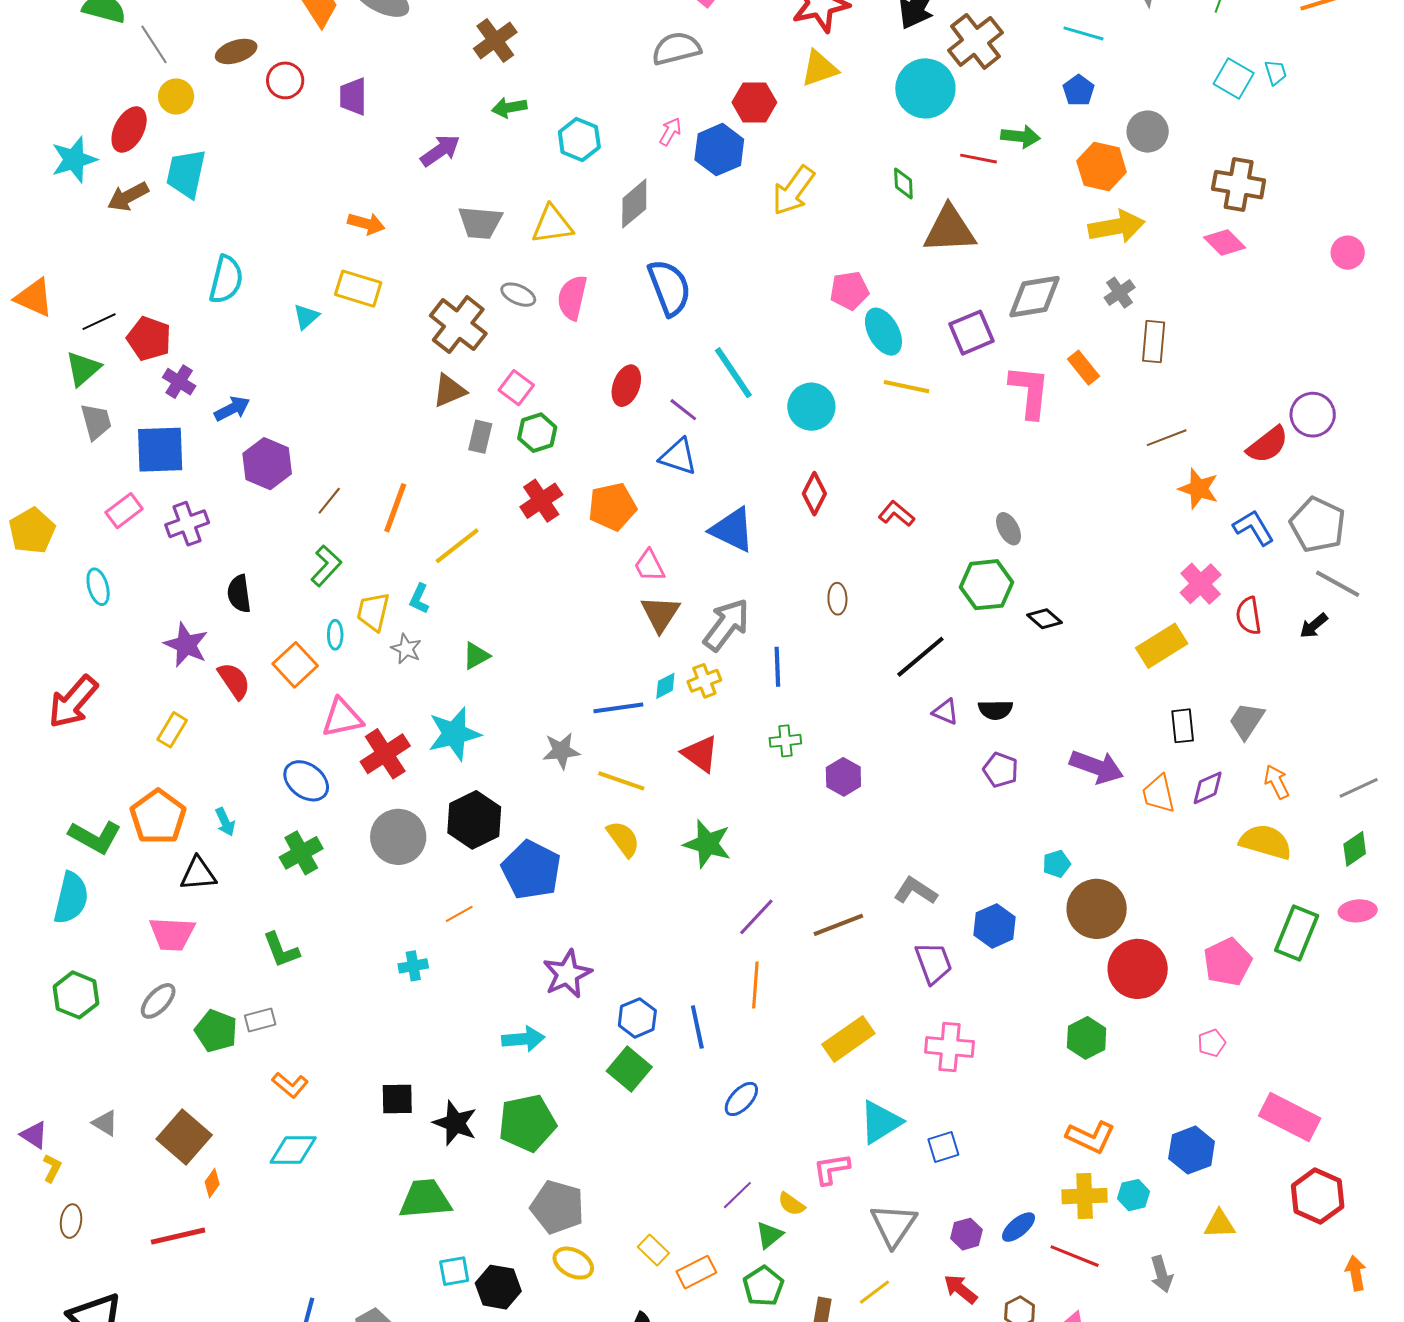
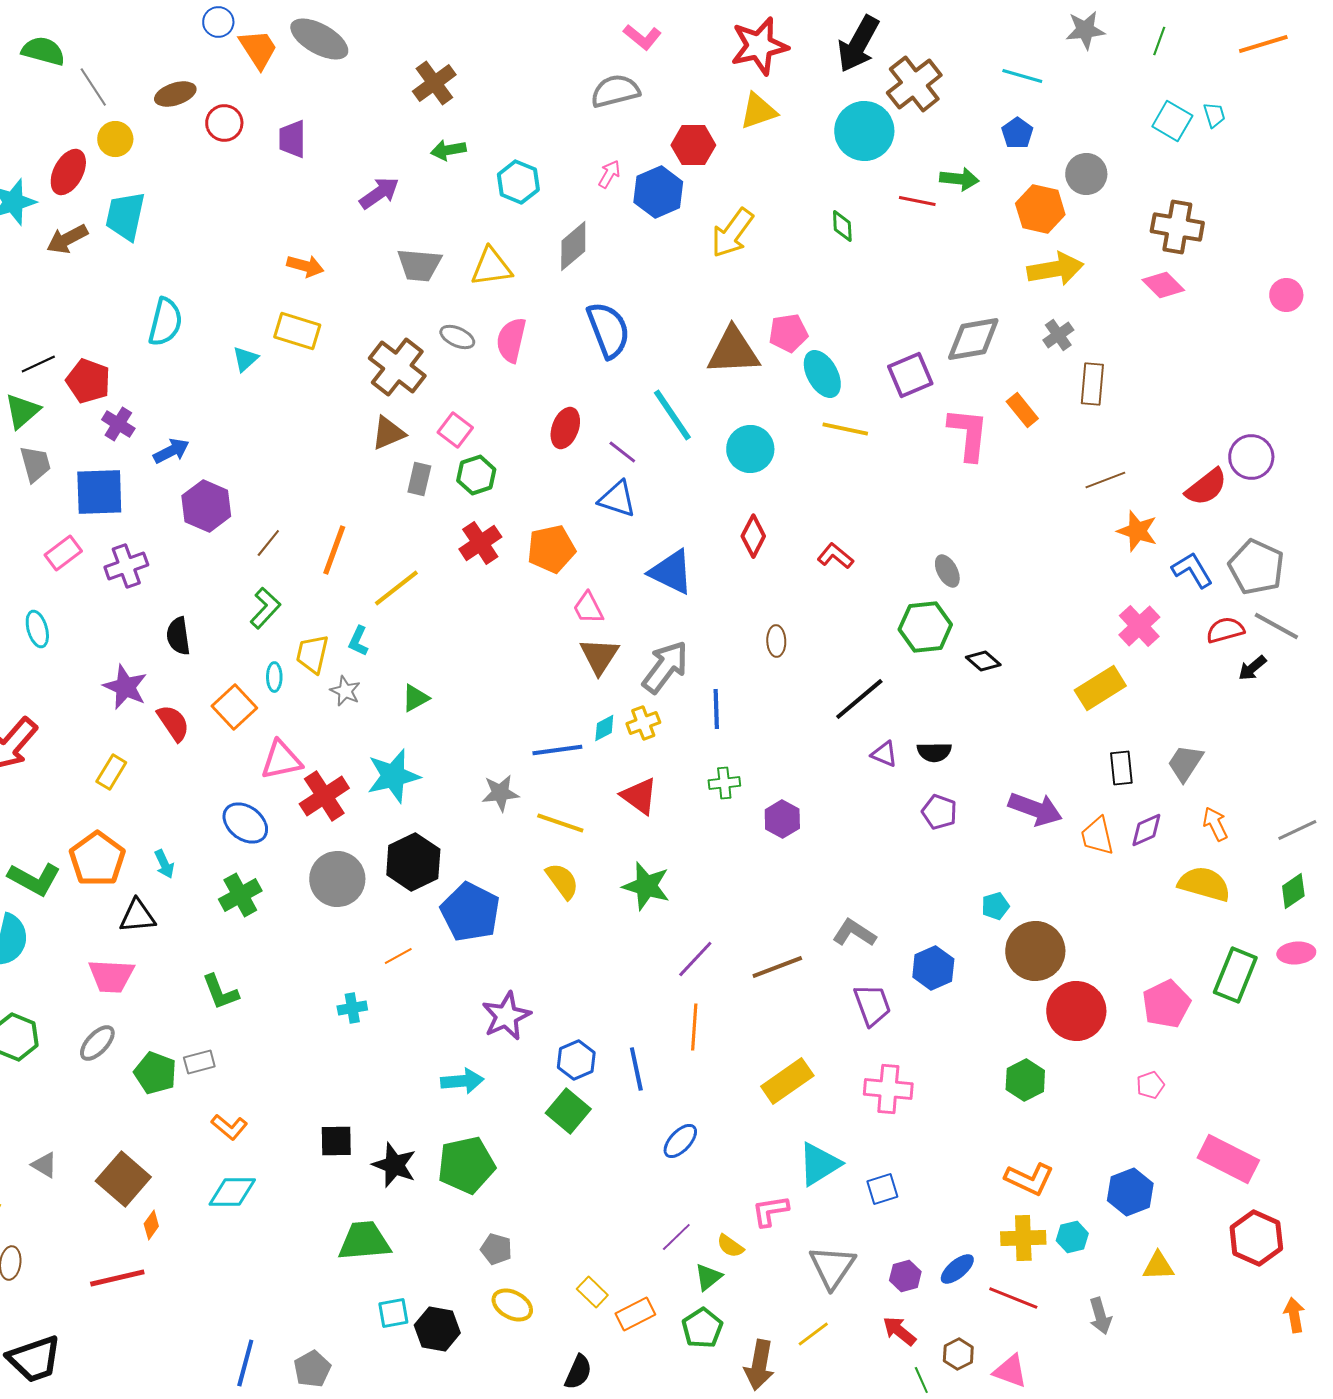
brown triangle: (949, 230) -> (733, 351), moved
red semicircle: (1249, 616) -> (1225, 630), moved, turned 84
gray pentagon: (557, 1207) -> (496, 1249), size x0.6

